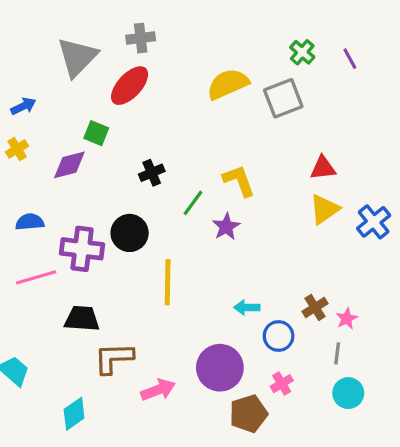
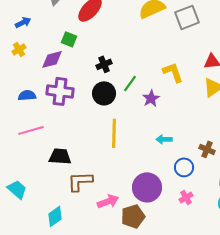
yellow L-shape: (239, 181) -> (173, 72), moved
black circle: (130, 233) -> (104, 93), moved
purple cross: (82, 249) -> (60, 91), moved
cyan arrow: (247, 307) -> (164, 139), moved
brown cross: (315, 307) -> (207, 149), turned -35
brown pentagon: (248, 414) -> (133, 216), moved

